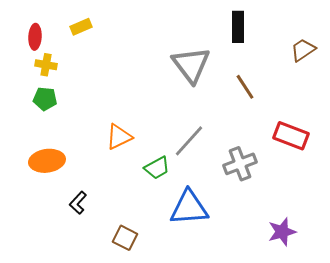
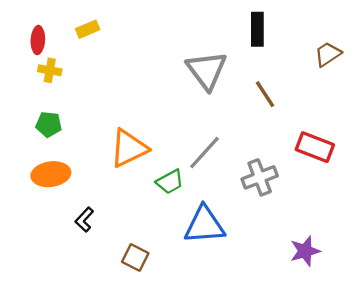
green pentagon: (45, 99) -> (49, 124), moved
orange triangle: (119, 137) -> (129, 148), size x1.4

